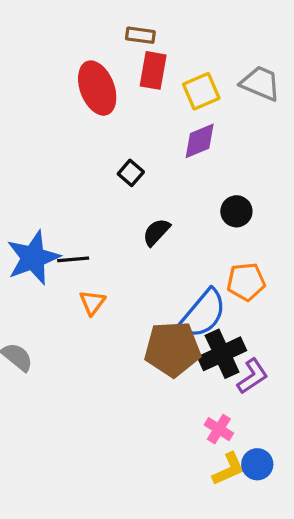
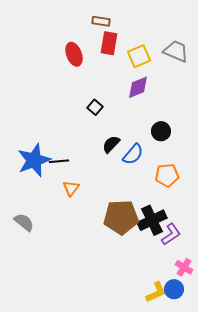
red ellipse: (97, 88) -> (74, 54), size x0.7
blue semicircle: (203, 314) -> (133, 154), moved, size x0.7
pink cross: (219, 429) -> (184, 267), moved

